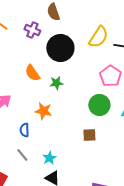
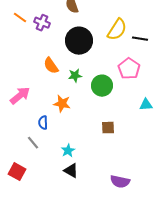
purple cross: (32, 30) -> (42, 23), moved
green circle: (99, 105) -> (102, 86), moved
gray line: (22, 155) -> (33, 143), moved

